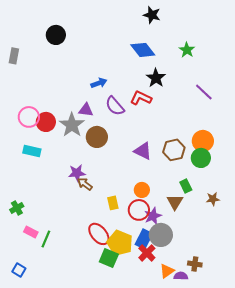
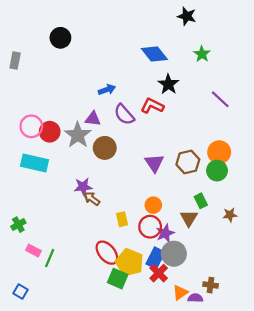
black star: (152, 15) -> (187, 16), moved
cyan rectangle: (32, 151) -> (35, 163), size x1.4
purple triangle: (143, 151) -> (154, 163), turned 30

